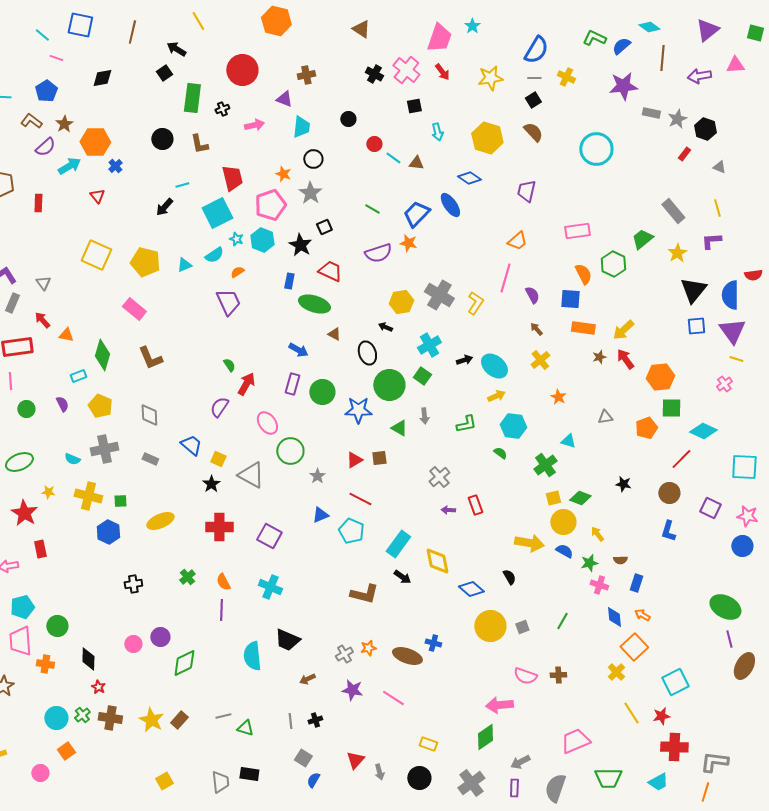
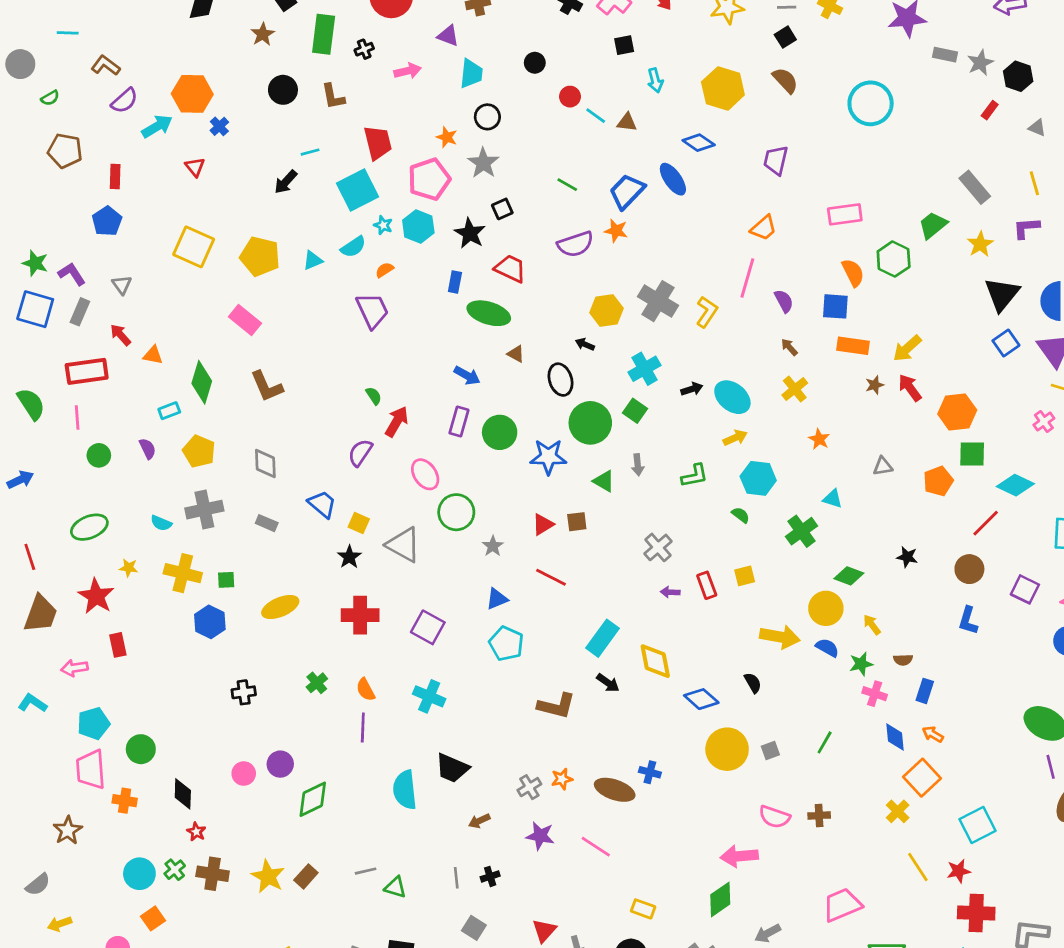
blue pentagon: (46, 91) -> (107, 221), moved
brown star: (64, 124) -> (263, 34), moved
blue square: (696, 326) -> (1006, 343), turned -30
yellow square: (553, 498) -> (745, 576), moved
cyan pentagon: (351, 531) -> (506, 644), moved

